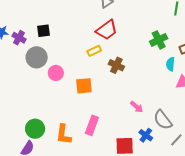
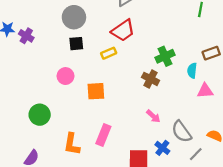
black square: (44, 31) -> (76, 44), moved
green cross: (159, 40) -> (165, 56), moved
gray circle: (37, 57) -> (74, 17), moved
brown cross: (116, 65) -> (151, 79), moved
green circle: (35, 129) -> (40, 115), moved

